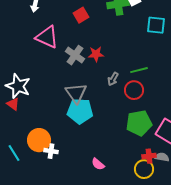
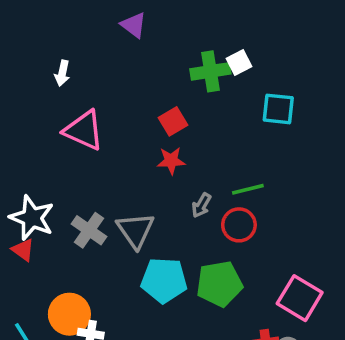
red square: (81, 15) -> (173, 121), moved
gray cross: (75, 55) -> (89, 230), moved
cyan pentagon: (80, 111) -> (164, 280), moved
green pentagon: (139, 123) -> (219, 284), moved

